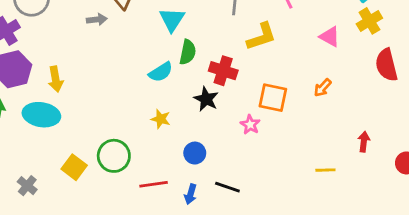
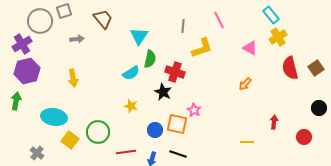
gray arrow: (97, 20) -> (77, 39), moved
yellow arrow: (56, 79) -> (73, 78), moved
orange square: (273, 98) -> (177, 124), moved
cyan ellipse: (41, 115) -> (54, 117), moved

